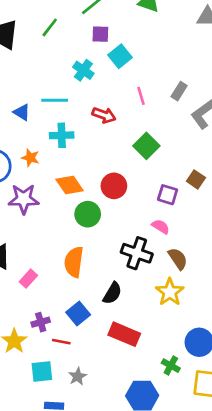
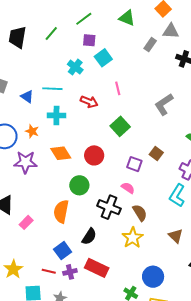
gray rectangle: (179, 91) -> (150, 45), moved
green circle: (88, 214) -> (79, 185), moved
purple cross: (41, 322) -> (70, 272), moved

